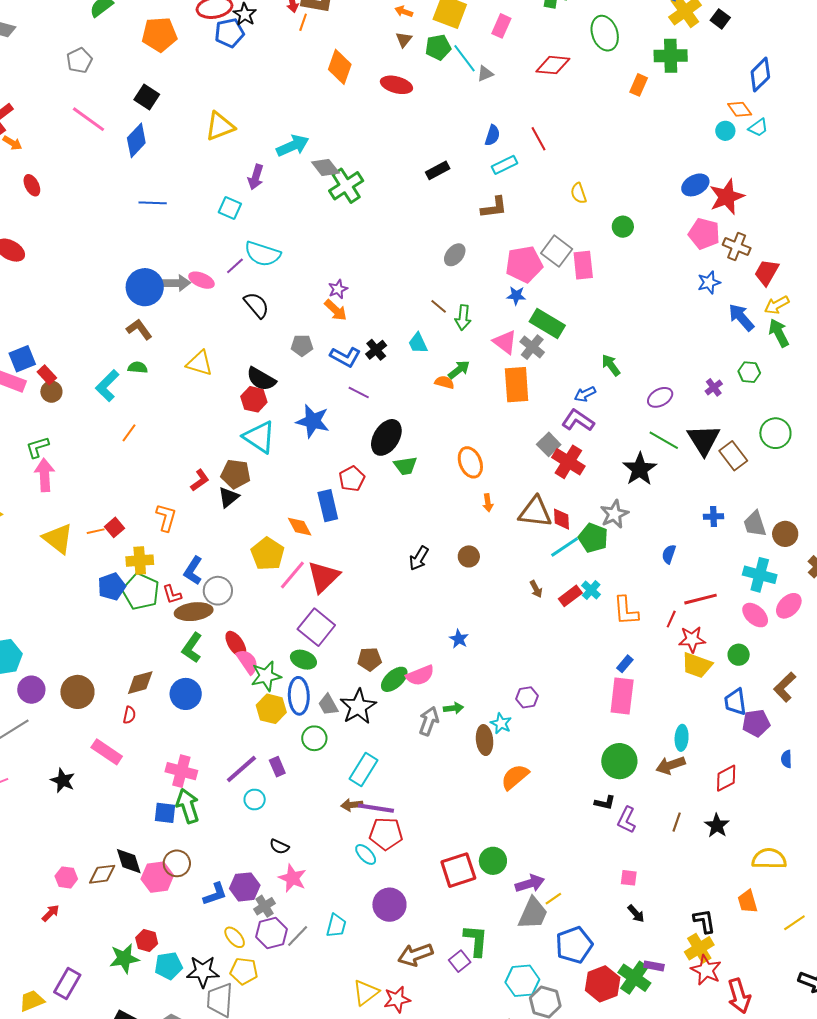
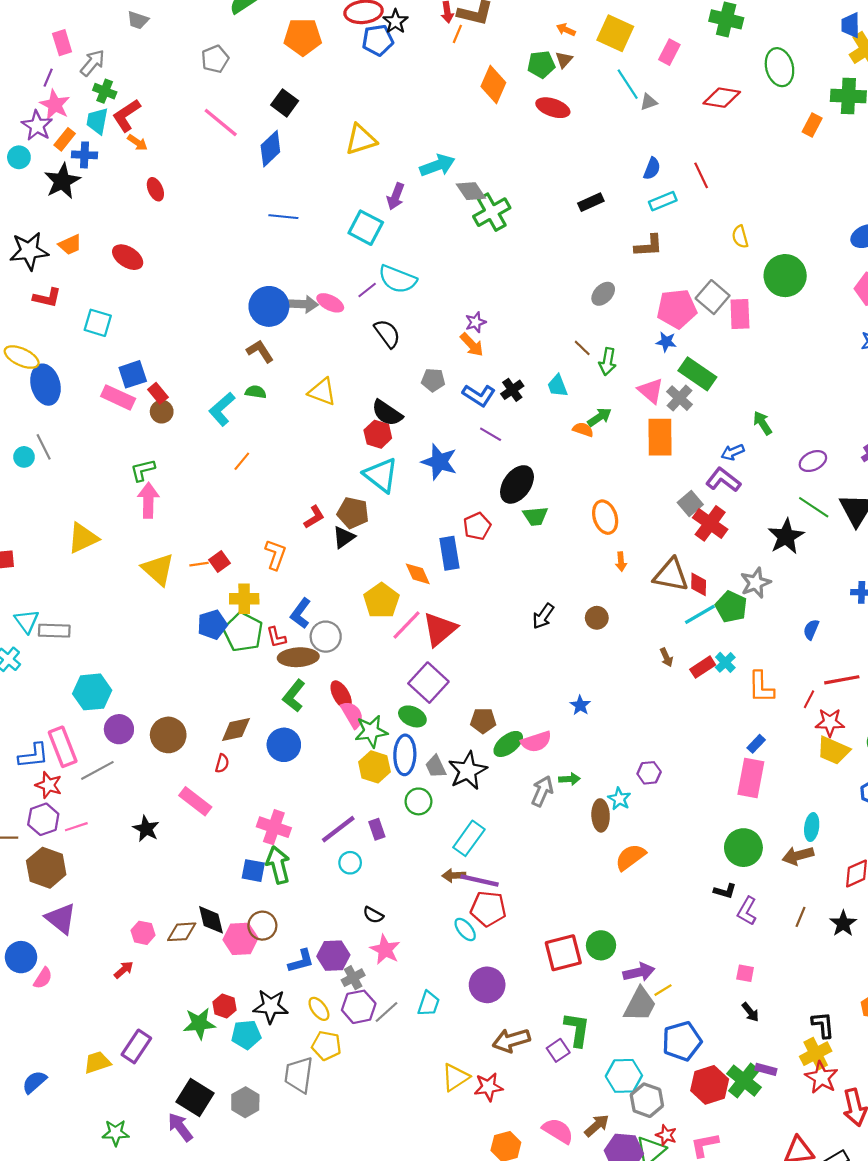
green pentagon: (438, 47) -> (541, 64), moved
cyan square: (230, 208) -> (366, 228), size x1.4
green circle: (623, 227) -> (785, 276), size x1.8
black star: (203, 972) -> (271, 1006), moved

